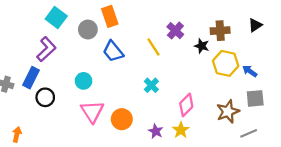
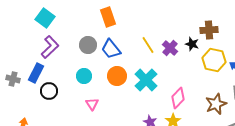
cyan square: (56, 17) -> (45, 18), moved
gray circle: (88, 29) -> (88, 45), moved
purple cross: (175, 31) -> (170, 48), moved
cyan cross: (151, 85) -> (146, 80), size x1.6
pink triangle: (92, 112) -> (92, 104), size x0.6
orange circle: (122, 119) -> (117, 76), moved

